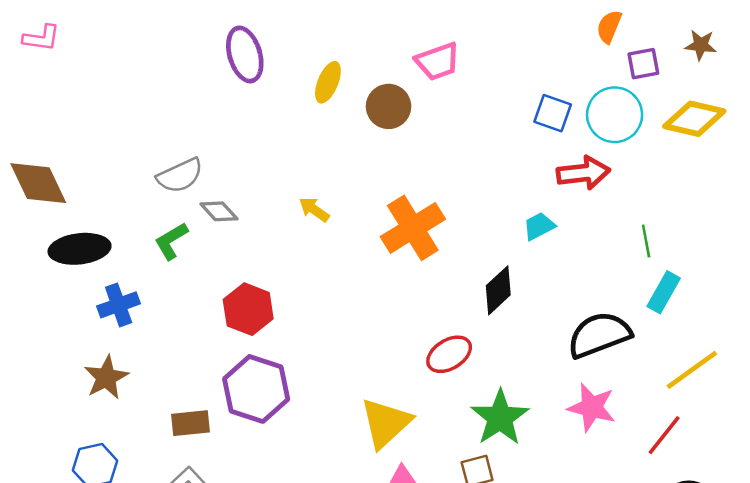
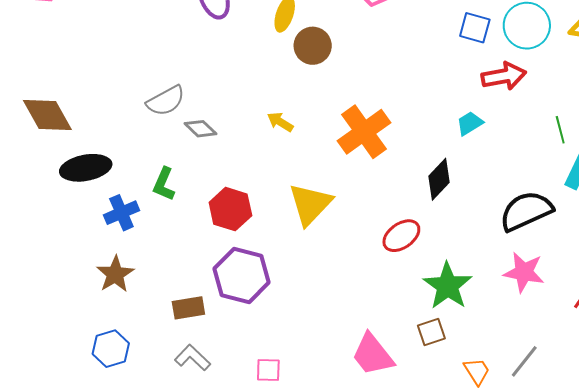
brown circle: (389, 106) -> (313, 46), moved
green L-shape: (171, 241) -> (164, 184), moved, turned -32
yellow triangle: (386, 423) -> (310, 204), moved

